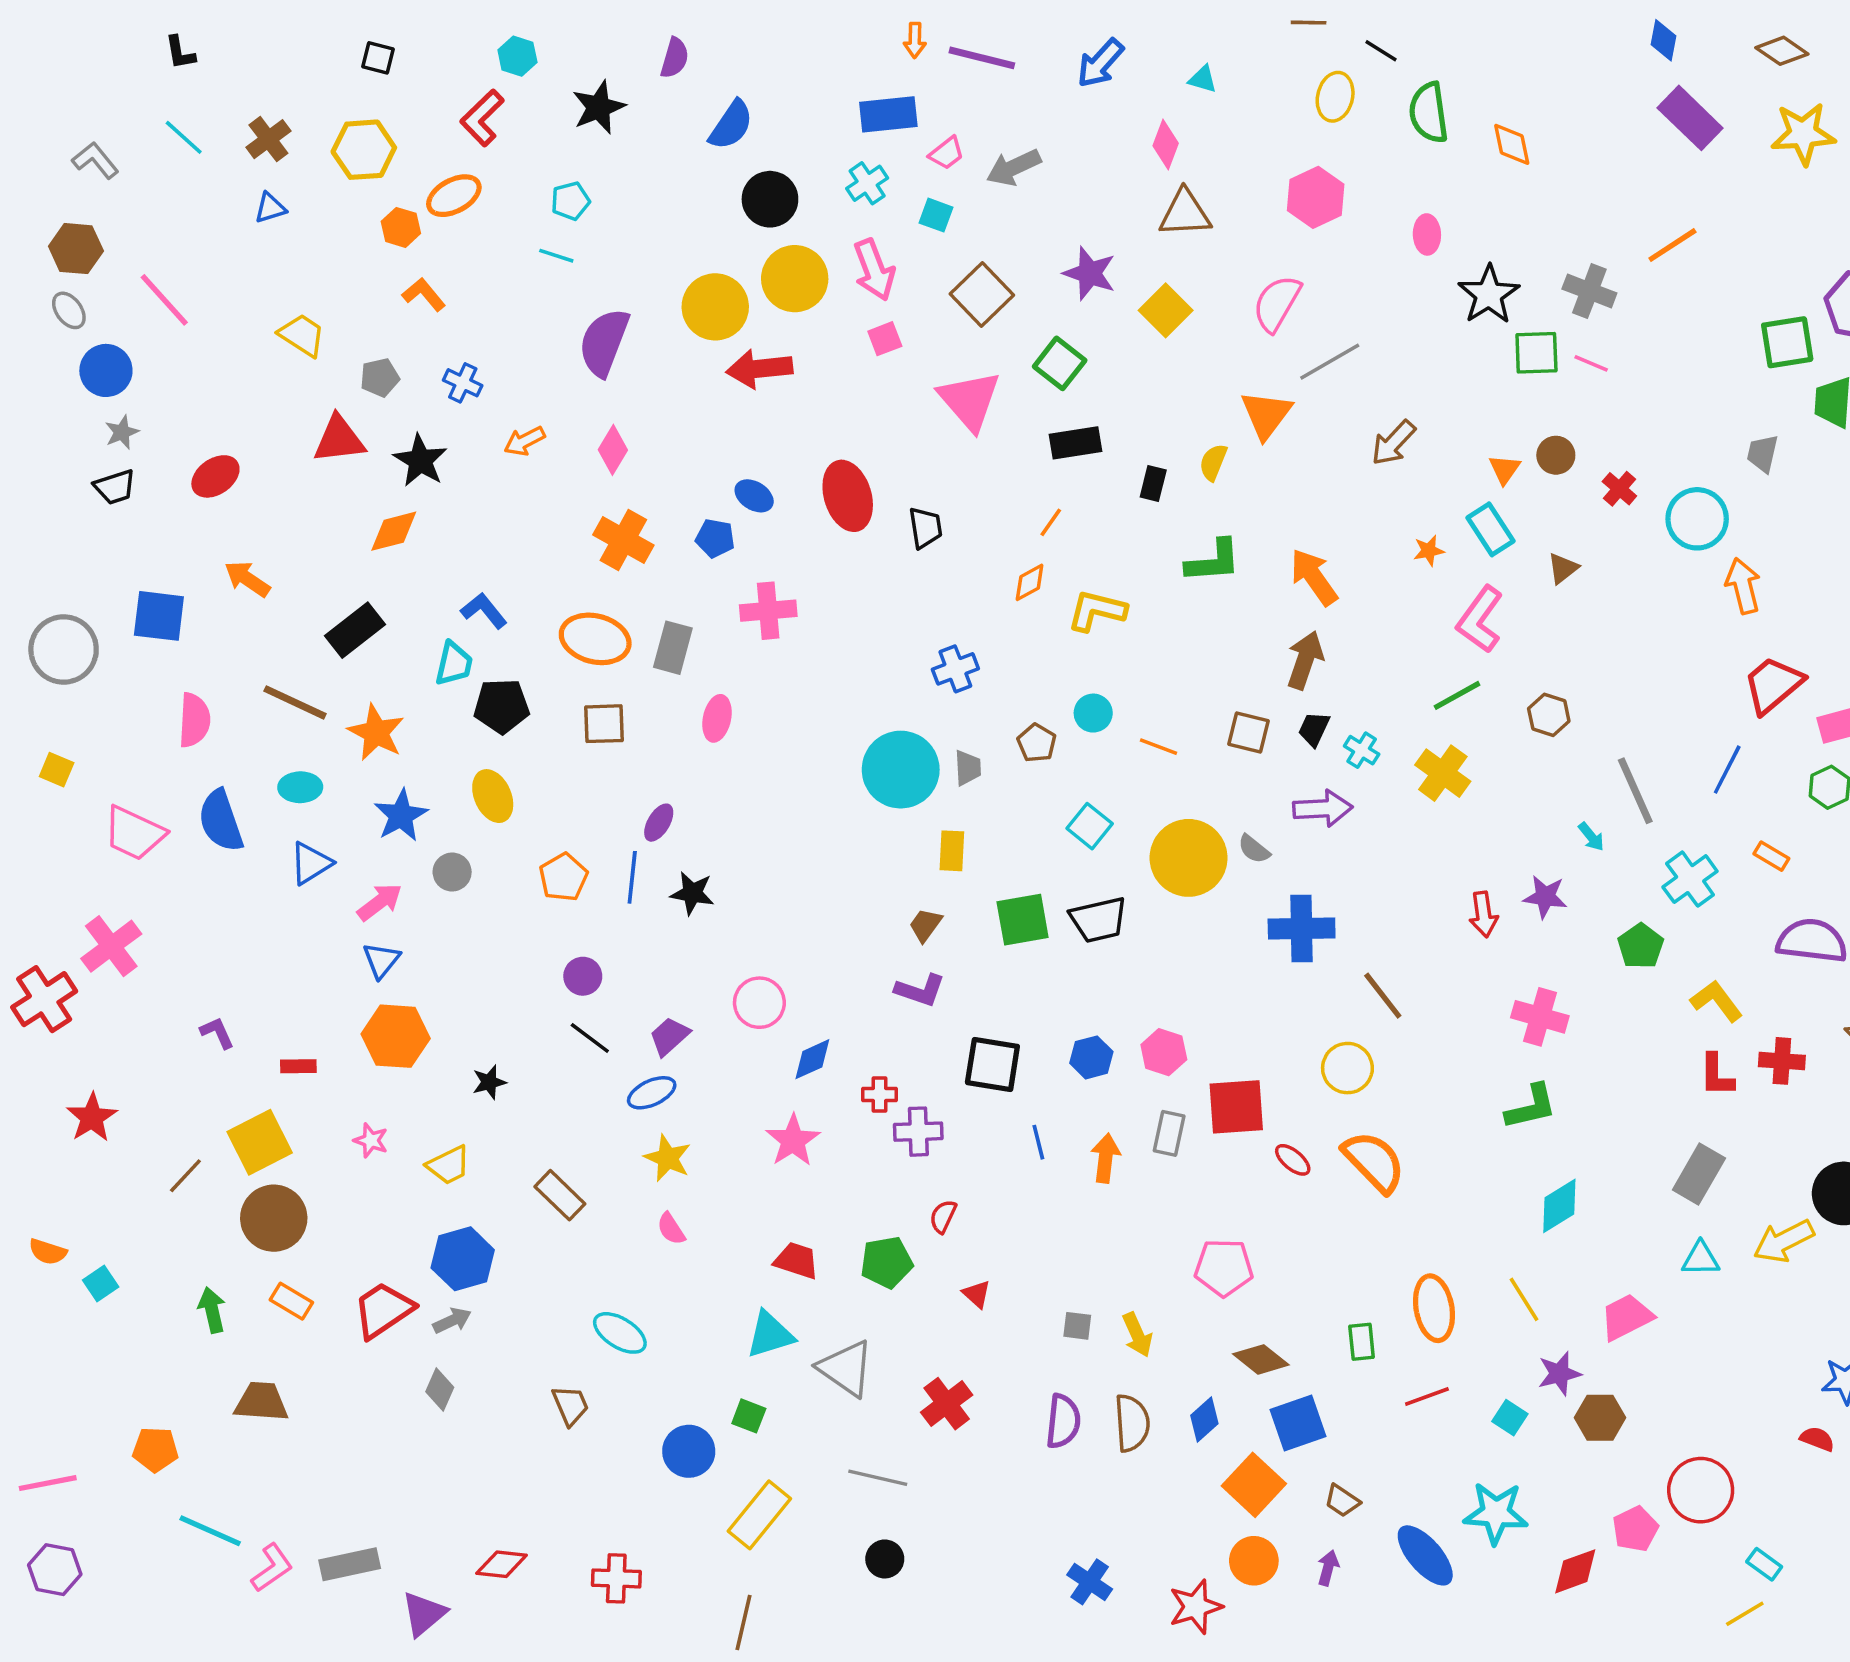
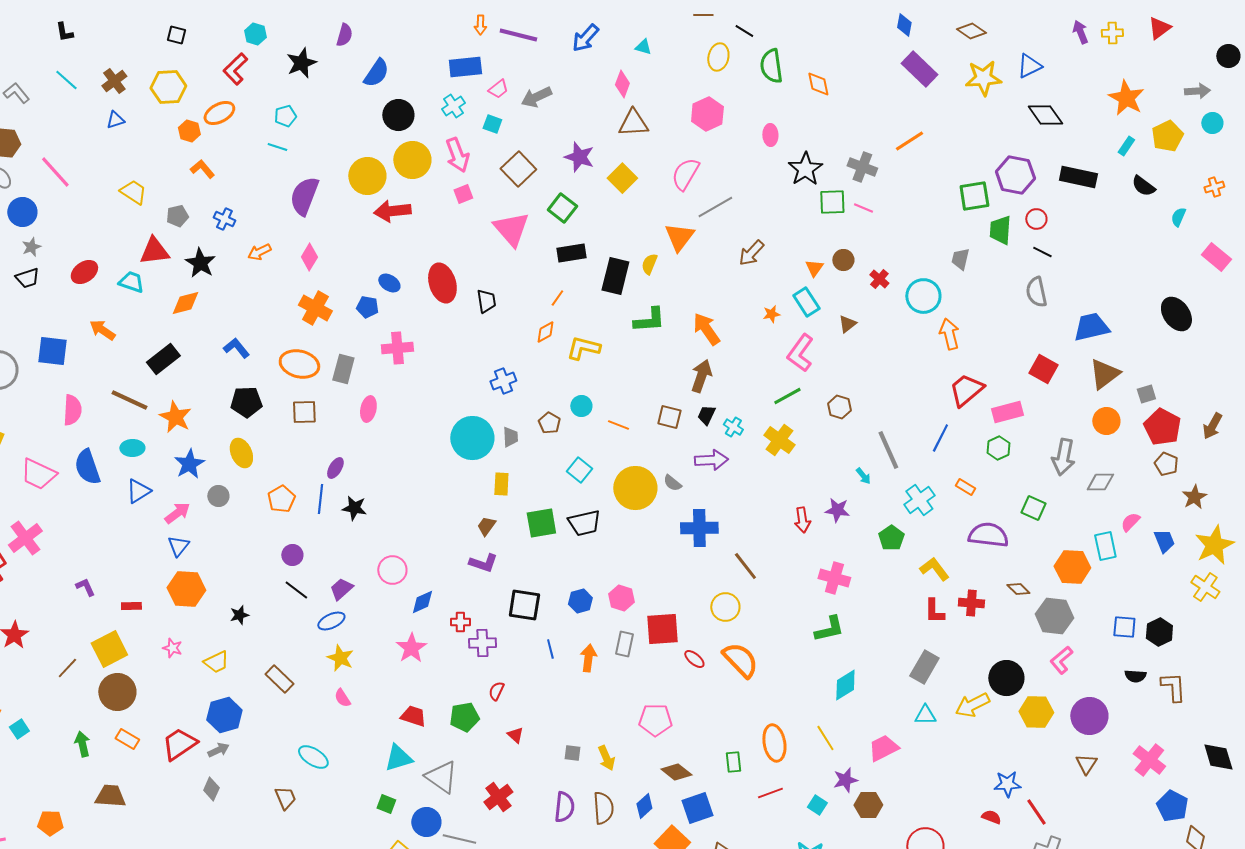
black rectangle: (1153, 483) -> (615, 276), size x1.8
cyan trapezoid: (454, 664) -> (131, 282), moved, turned -84
blue circle: (689, 1451) -> (426, 822), moved

